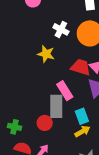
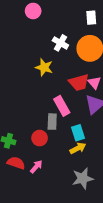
red trapezoid: (81, 67) -> (79, 82), turned 145
gray rectangle: (56, 106) -> (52, 122), size x0.7

